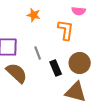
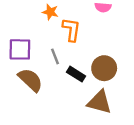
orange L-shape: (66, 30) -> (71, 30), moved
black rectangle: (56, 68) -> (76, 74), turned -35

